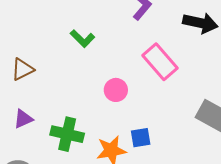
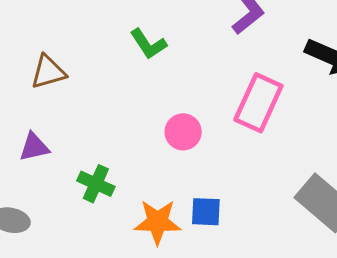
pink rectangle: (160, 62) -> (258, 103), turned 54
green cross: (67, 134) -> (96, 184), size x0.7

